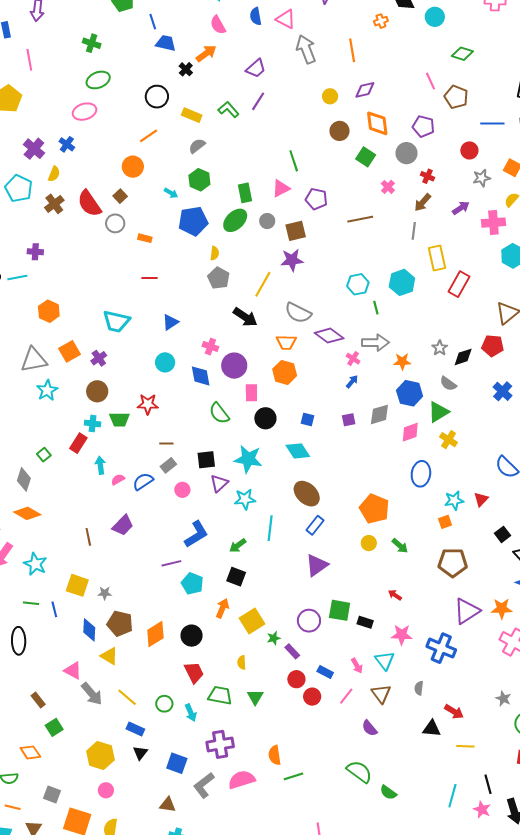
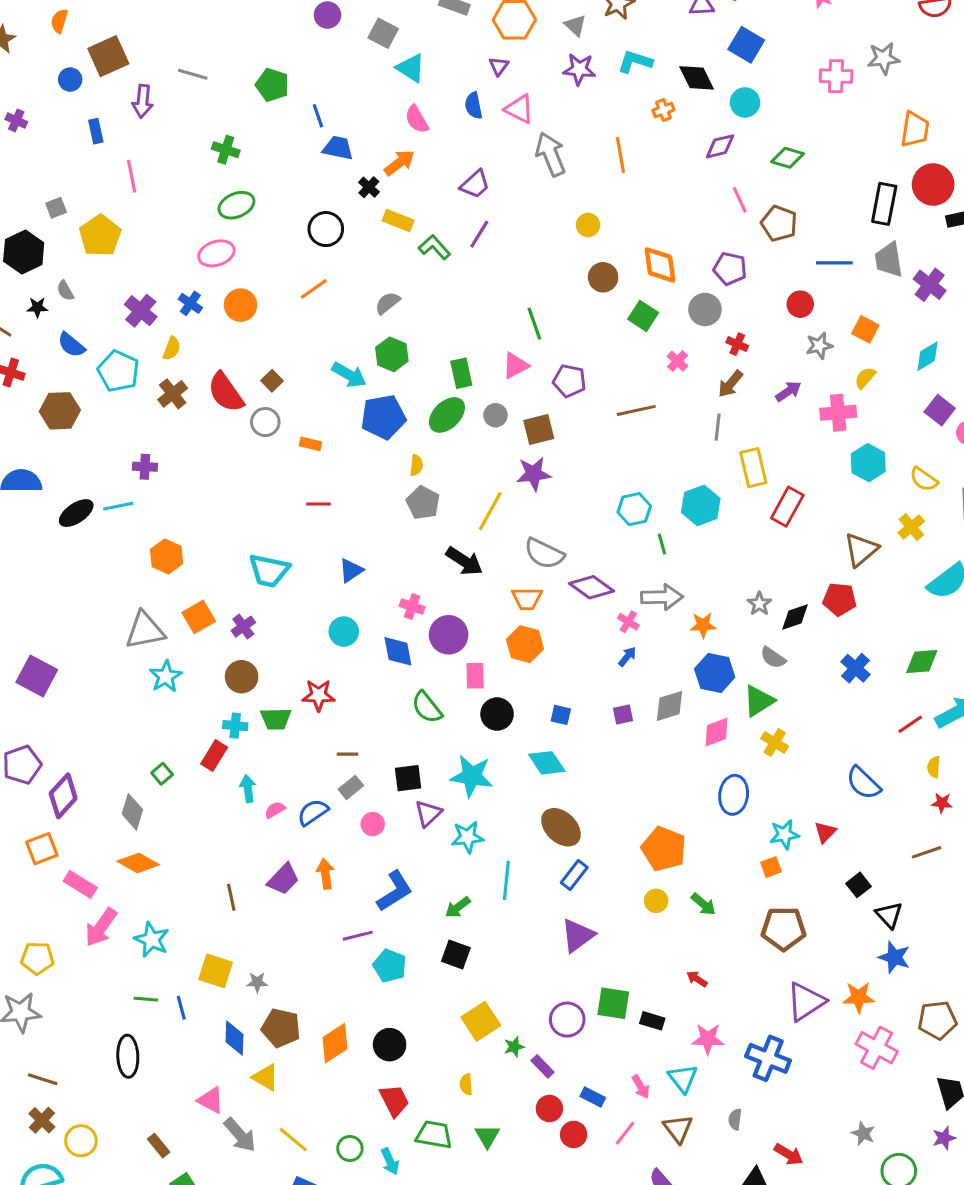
purple diamond: (365, 90) -> (720, 146), moved
yellow rectangle: (192, 115) -> (398, 220), moved
orange circle: (133, 167) -> (241, 305), moved
cyan arrow: (171, 193) -> (349, 375), size x1.6
orange arrow: (222, 608) -> (325, 874), moved, turned -30

